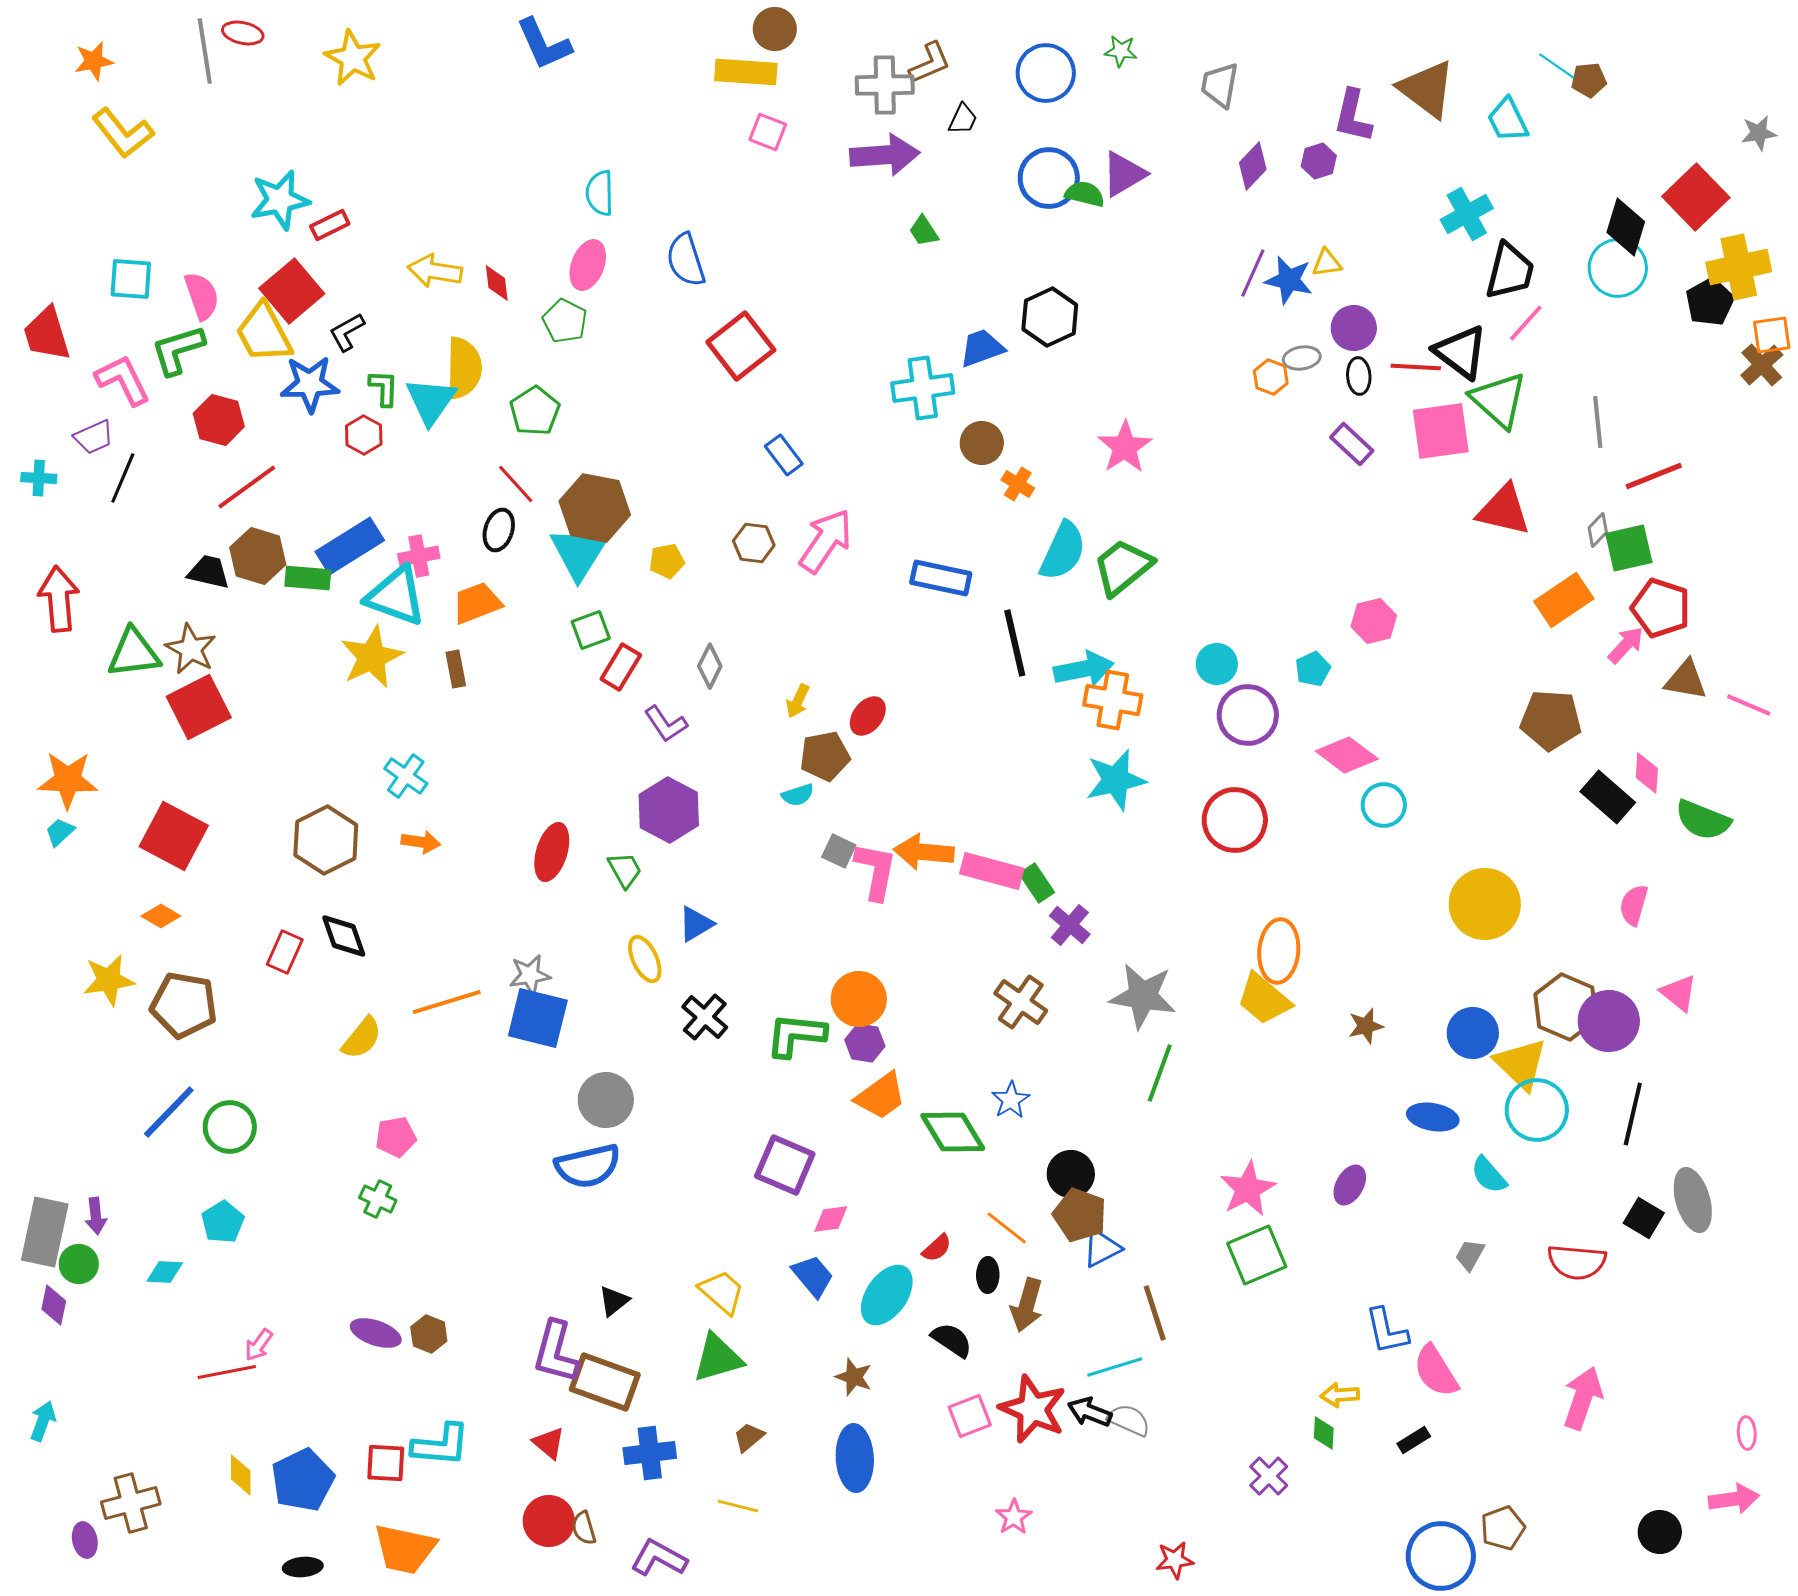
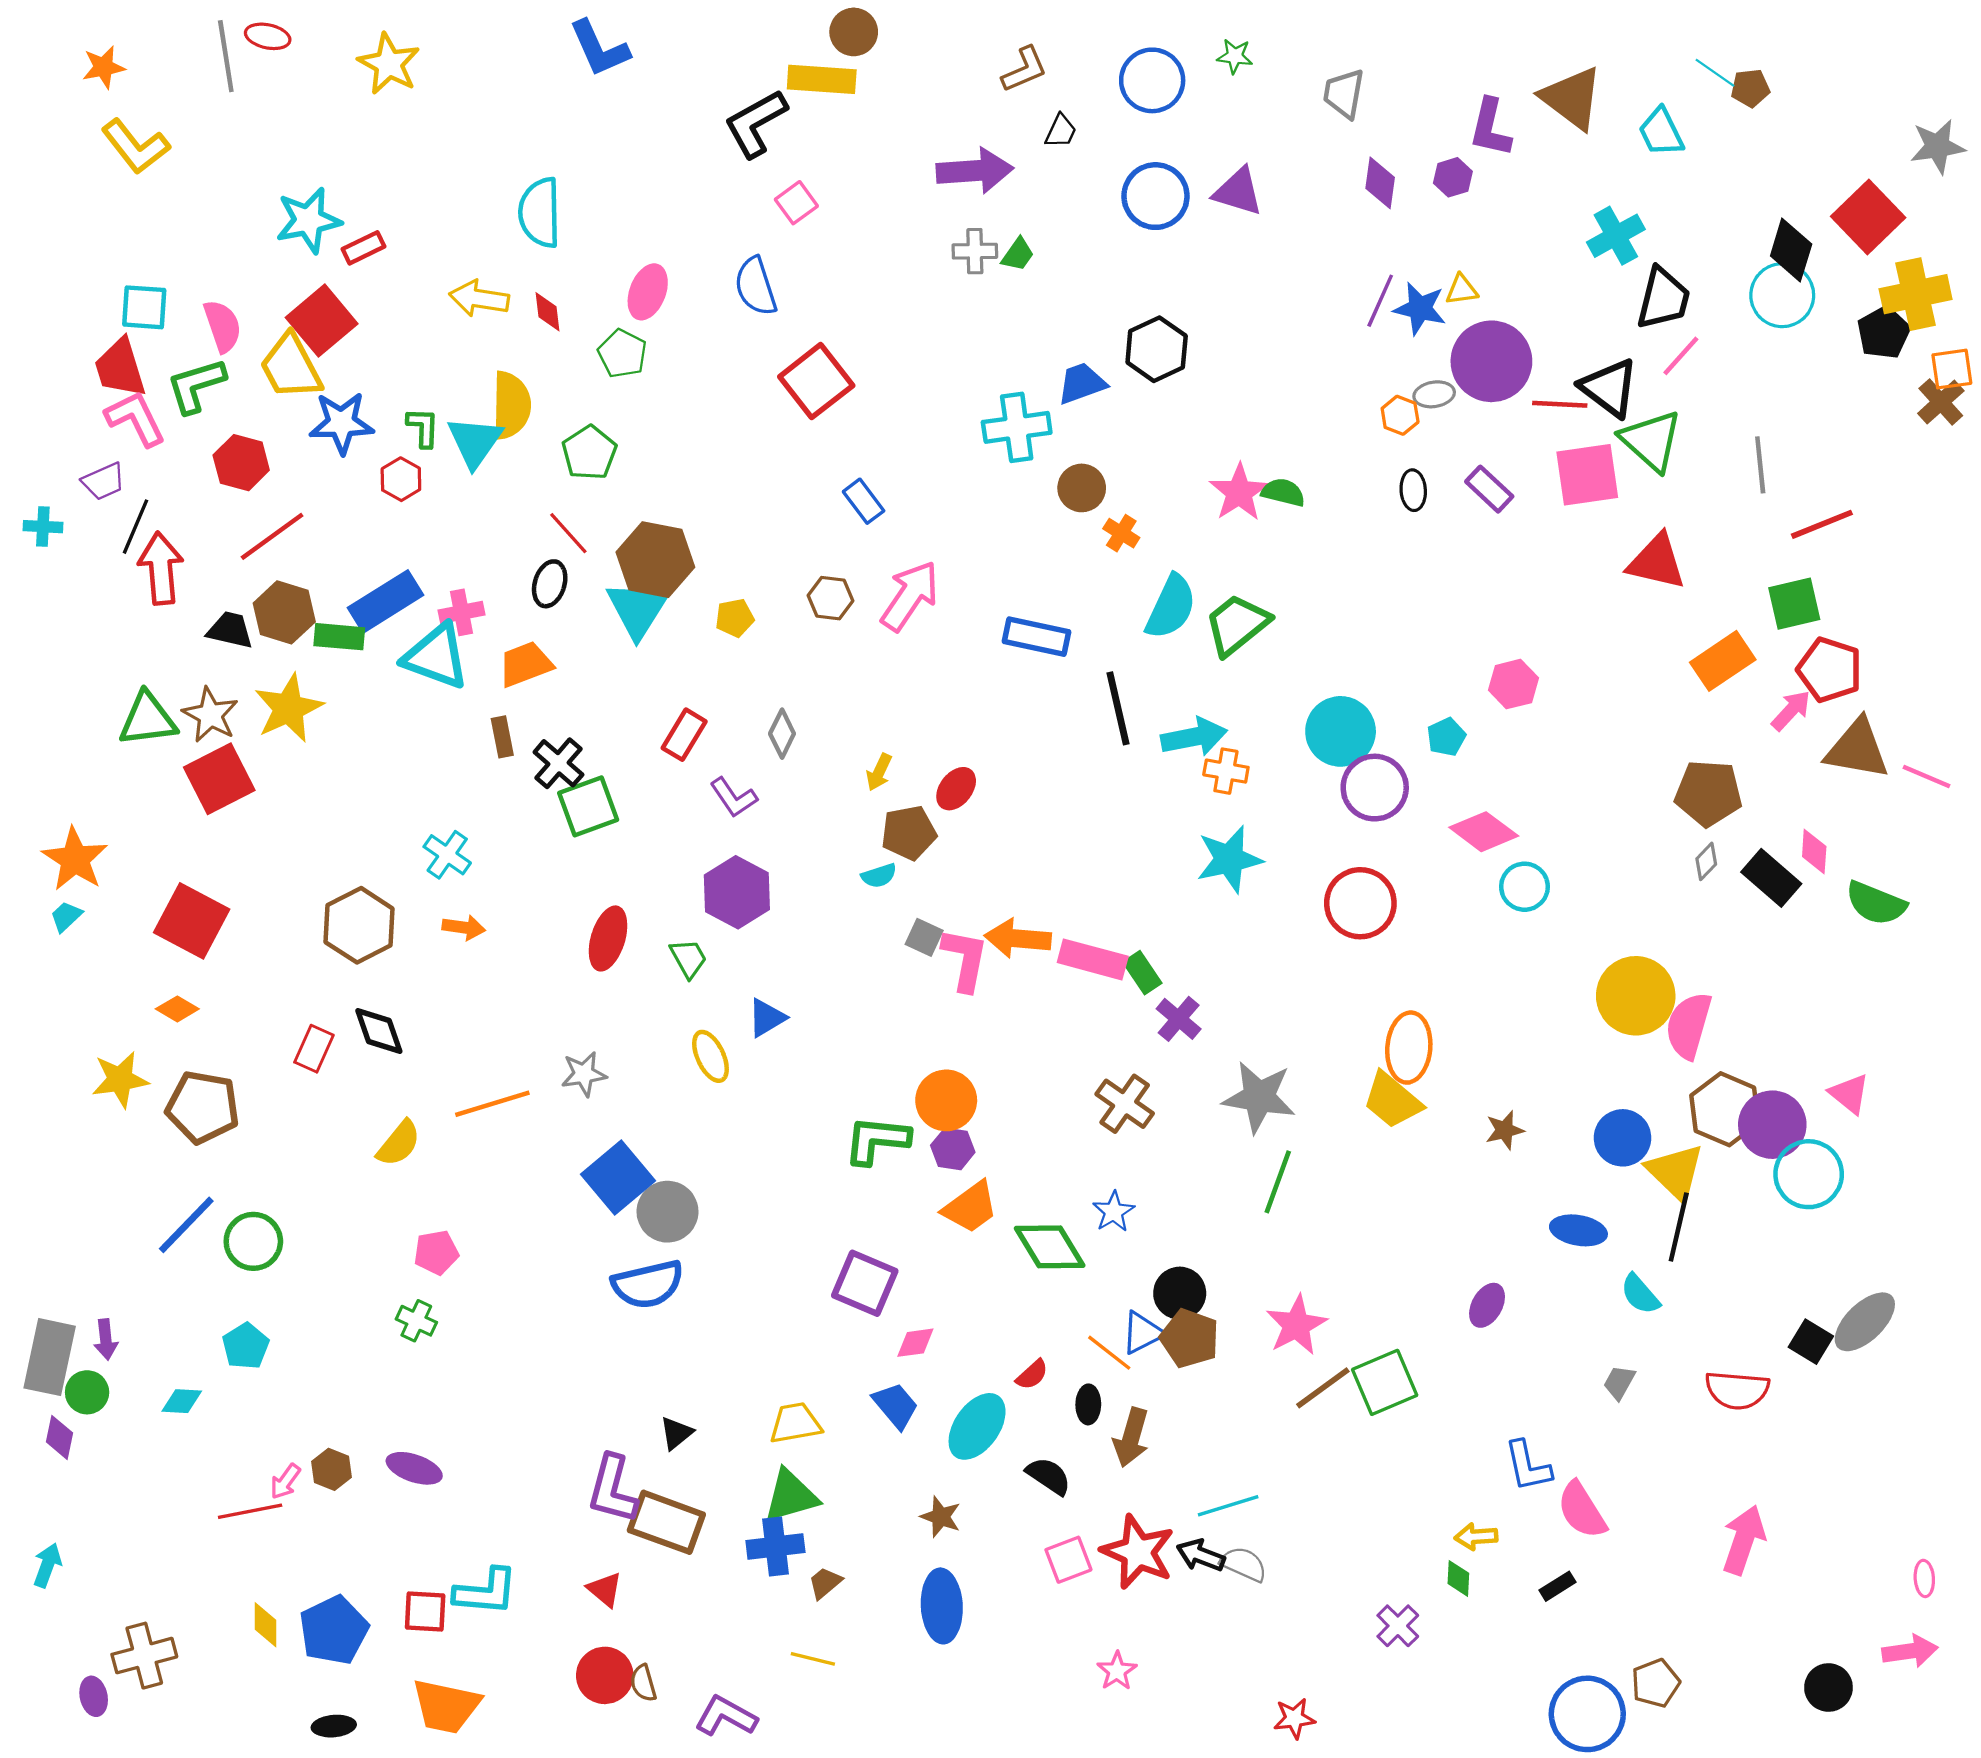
gray cross: (885, 85) -> (975, 251), moved, size x0.7
pink square: (768, 132) -> (796, 203), moved, turned 33
gray star: (1759, 133) -> (1938, 147), size x1.4
purple diamond: (1253, 166) -> (1380, 183), turned -36
purple triangle: (1124, 174) -> (1238, 192), turned 48
cyan semicircle: (600, 193) -> (540, 213), moved, size x1.4
green semicircle: (1085, 194) -> (1283, 492), moved
green trapezoid: (924, 231) -> (1018, 254), turned -112
purple circle: (1354, 328) -> (1491, 361), size x1.6
black L-shape: (347, 332) -> (756, 123), moved, size x1.6
red trapezoid: (47, 334) -> (120, 368), moved
black ellipse: (1359, 376) -> (1413, 490), moved
gray diamond: (1598, 530) -> (1706, 861), moved
red arrow: (59, 599) -> (161, 568), moved
green square: (591, 630) -> (588, 806), moved, size x1.4
yellow star: (372, 657) -> (289, 708), moved
cyan circle: (1217, 664) -> (1341, 731), size x1.5
brown triangle: (1686, 680) -> (1857, 749), size x1.4
orange cross: (1113, 700) -> (1226, 771), size x0.7
orange star: (68, 780) -> (75, 859), turned 30
pink semicircle: (1634, 905) -> (1689, 1025), moved, size x1.5
black cross: (705, 1017) -> (558, 763), moved
blue square: (538, 1018) -> (618, 1178), moved, turned 36
cyan circle: (1537, 1110) -> (1809, 1174), moved
black line: (1633, 1114) -> (1679, 1227), moved
pink star: (1248, 1189) -> (1296, 1325), moved
gray ellipse: (1693, 1200) -> (1865, 1322), turned 62
blue triangle: (1102, 1248) -> (1142, 1333), moved
yellow trapezoid: (722, 1292) -> (795, 1423), turned -51
brown line: (1155, 1313) -> (1323, 1388), moved, turned 72
brown hexagon: (429, 1334) -> (332, 1469), moved
blue cross: (650, 1453) -> (775, 1547), moved

